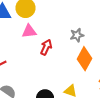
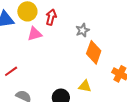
red arrow: (46, 47) -> (51, 17), moved

